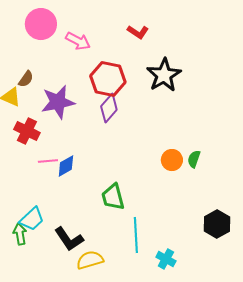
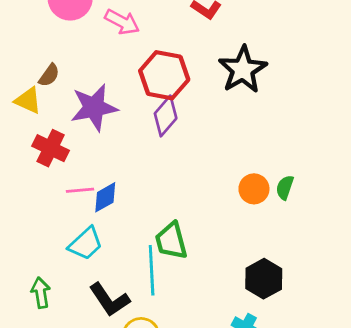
cyan trapezoid: (32, 219) -> (86, 244), moved
black hexagon: (217, 224) -> (264, 279), moved
cyan line: (136, 235) -> (152, 270), moved

